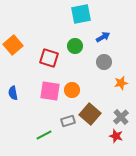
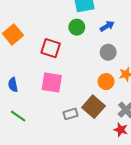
green circle: (75, 46) -> (77, 27), moved
orange circle: (72, 90) -> (106, 82), moved
green line: (44, 135) -> (18, 116), moved, turned 63

